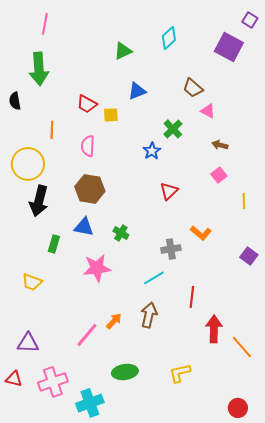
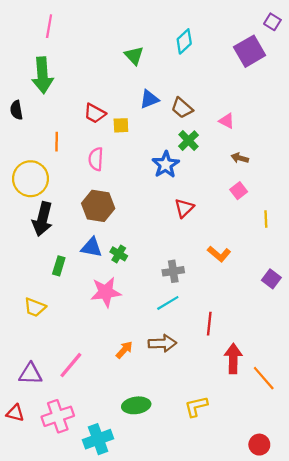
purple square: (229, 47) -> (250, 51), turned 32
green triangle: (123, 51) -> (134, 56), turned -48
brown trapezoid: (193, 88) -> (182, 108), moved
blue star: (152, 151) -> (166, 165), size x1.4
green cross: (121, 233) -> (119, 254), moved
gray cross: (171, 249) -> (173, 271), moved
brown arrow: (149, 315) -> (162, 343), turned 75
pink line: (87, 335) -> (71, 365), moved

